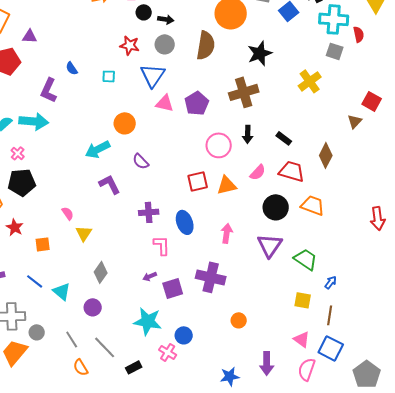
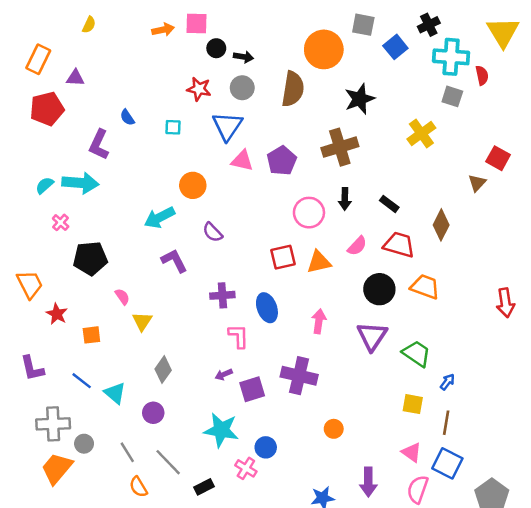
black pentagon: (22, 182) -> (90, 258), moved

